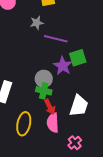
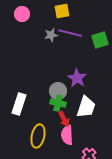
purple line: (56, 39) -> (70, 33), moved
green square: (78, 58) -> (100, 40), moved
white trapezoid: (79, 106) -> (86, 107), moved

